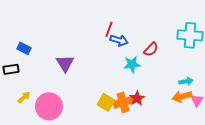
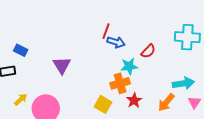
cyan arrow: (186, 81) -> (183, 83), size x1.5
orange arrow: (182, 96) -> (166, 102), moved, turned -36
orange cross: (123, 102) -> (120, 83), moved

